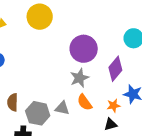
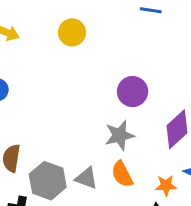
yellow circle: (40, 17) -> (72, 32), size x0.7
purple circle: (84, 49) -> (133, 92), size x0.7

